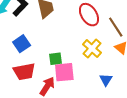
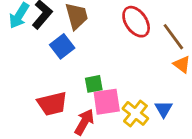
blue square: (22, 44) -> (62, 46), moved
yellow cross: (92, 48) -> (135, 113), moved

